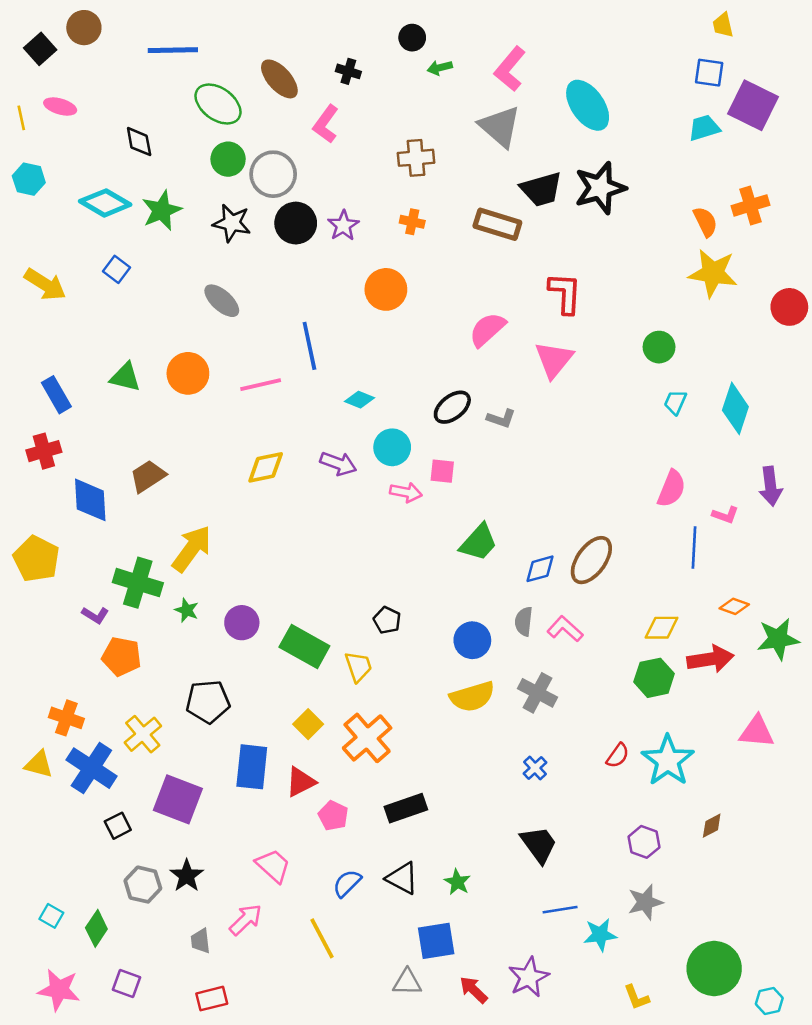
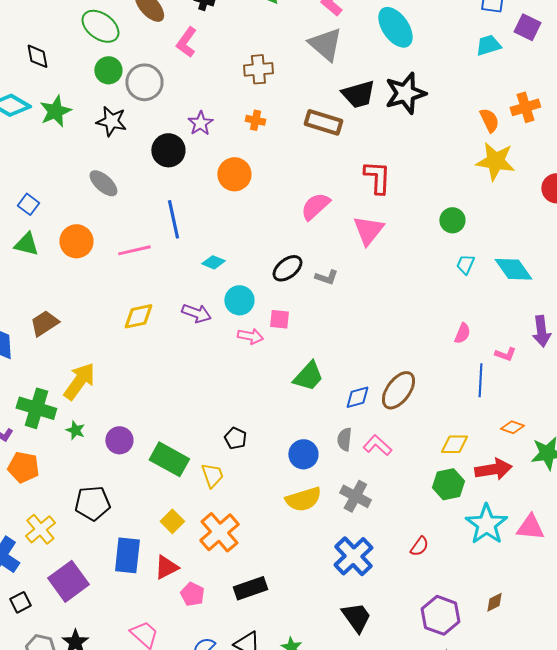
purple square: (753, 105) -> (527, 27), size x0.7
black circle: (296, 223) -> (168, 150), moved
blue square: (117, 269) -> (28, 204), moved
cyan diamond: (735, 408) -> (513, 269), turned -54
pink semicircle: (672, 489) -> (462, 333), size x0.7
cyan star: (668, 761) -> (486, 524), moved
blue cross: (535, 768) -> (353, 556), size x2.0
purple square: (178, 799) -> (68, 581), turned 33
purple hexagon: (644, 842) -> (440, 615), size x1.5

